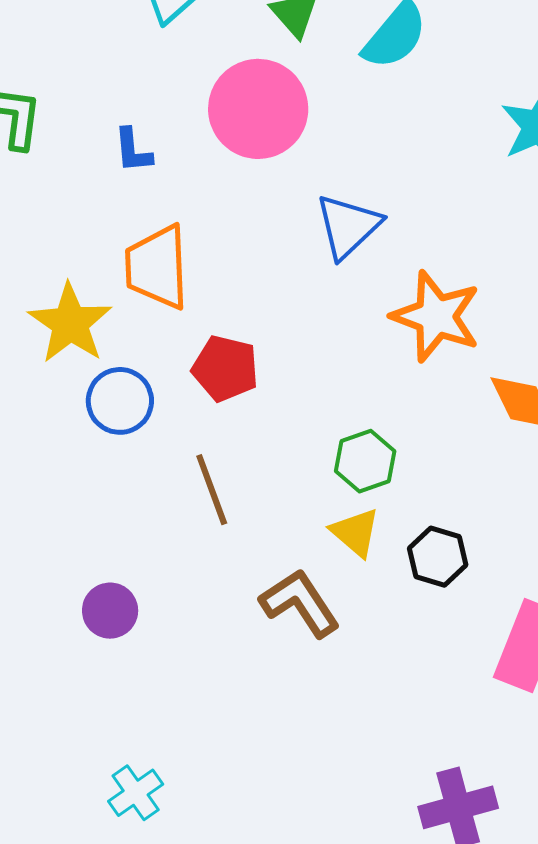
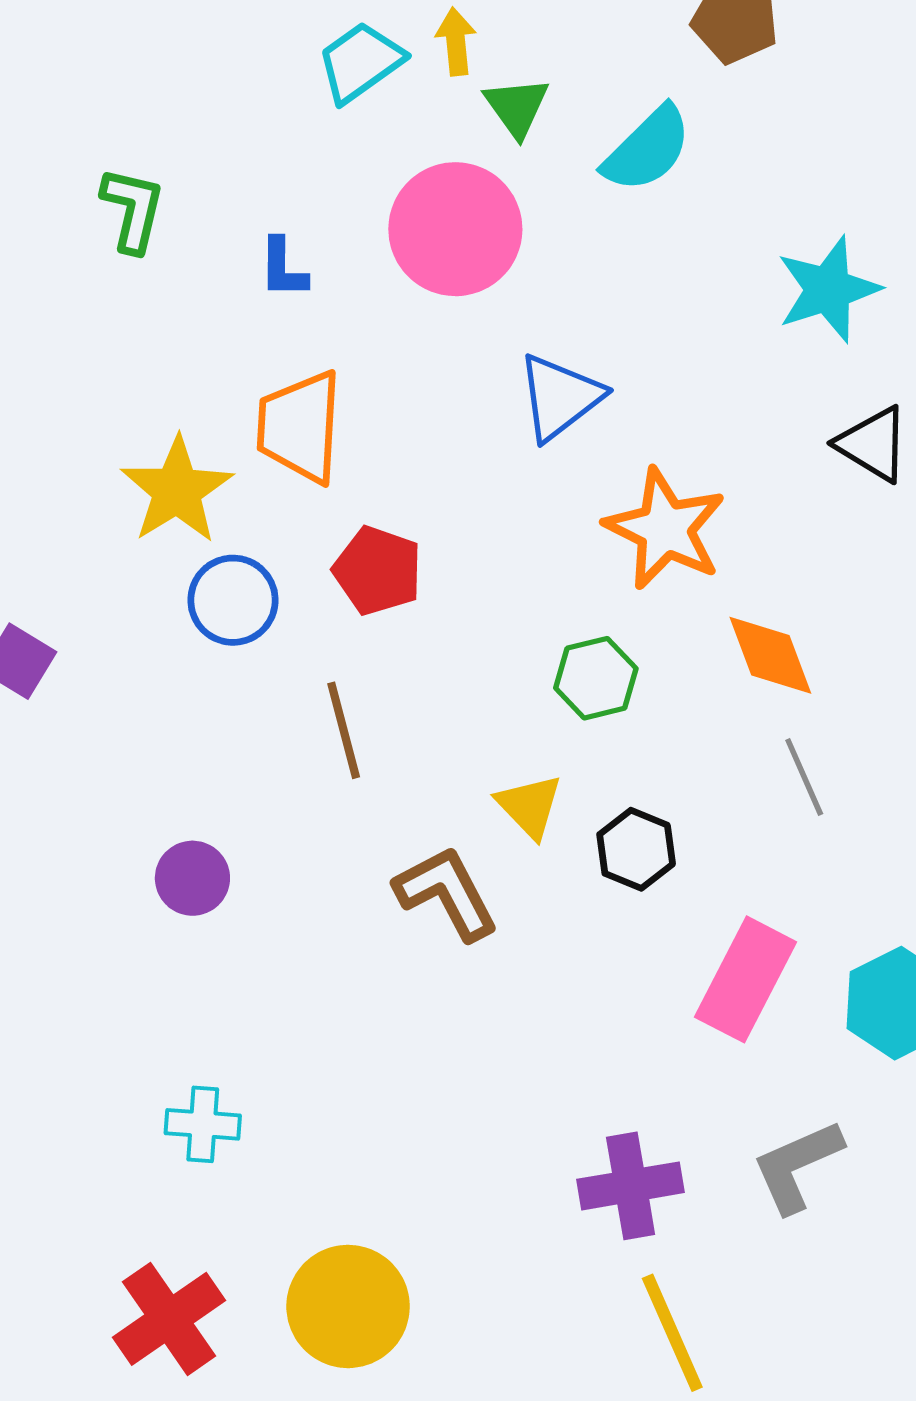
green hexagon: (365, 461) -> (596, 678), moved
cyan cross: (136, 793) -> (203, 1124), turned 34

